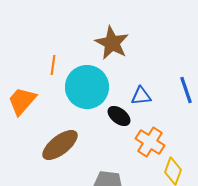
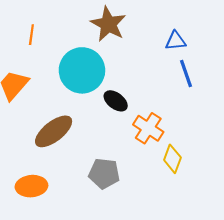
orange line: (53, 65) -> (31, 35), moved
blue triangle: (141, 96) -> (176, 41), moved

